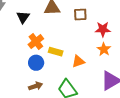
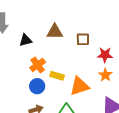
black triangle: (23, 17) -> (26, 40), turned 40
orange triangle: (78, 61) -> (79, 86), size x1.5

